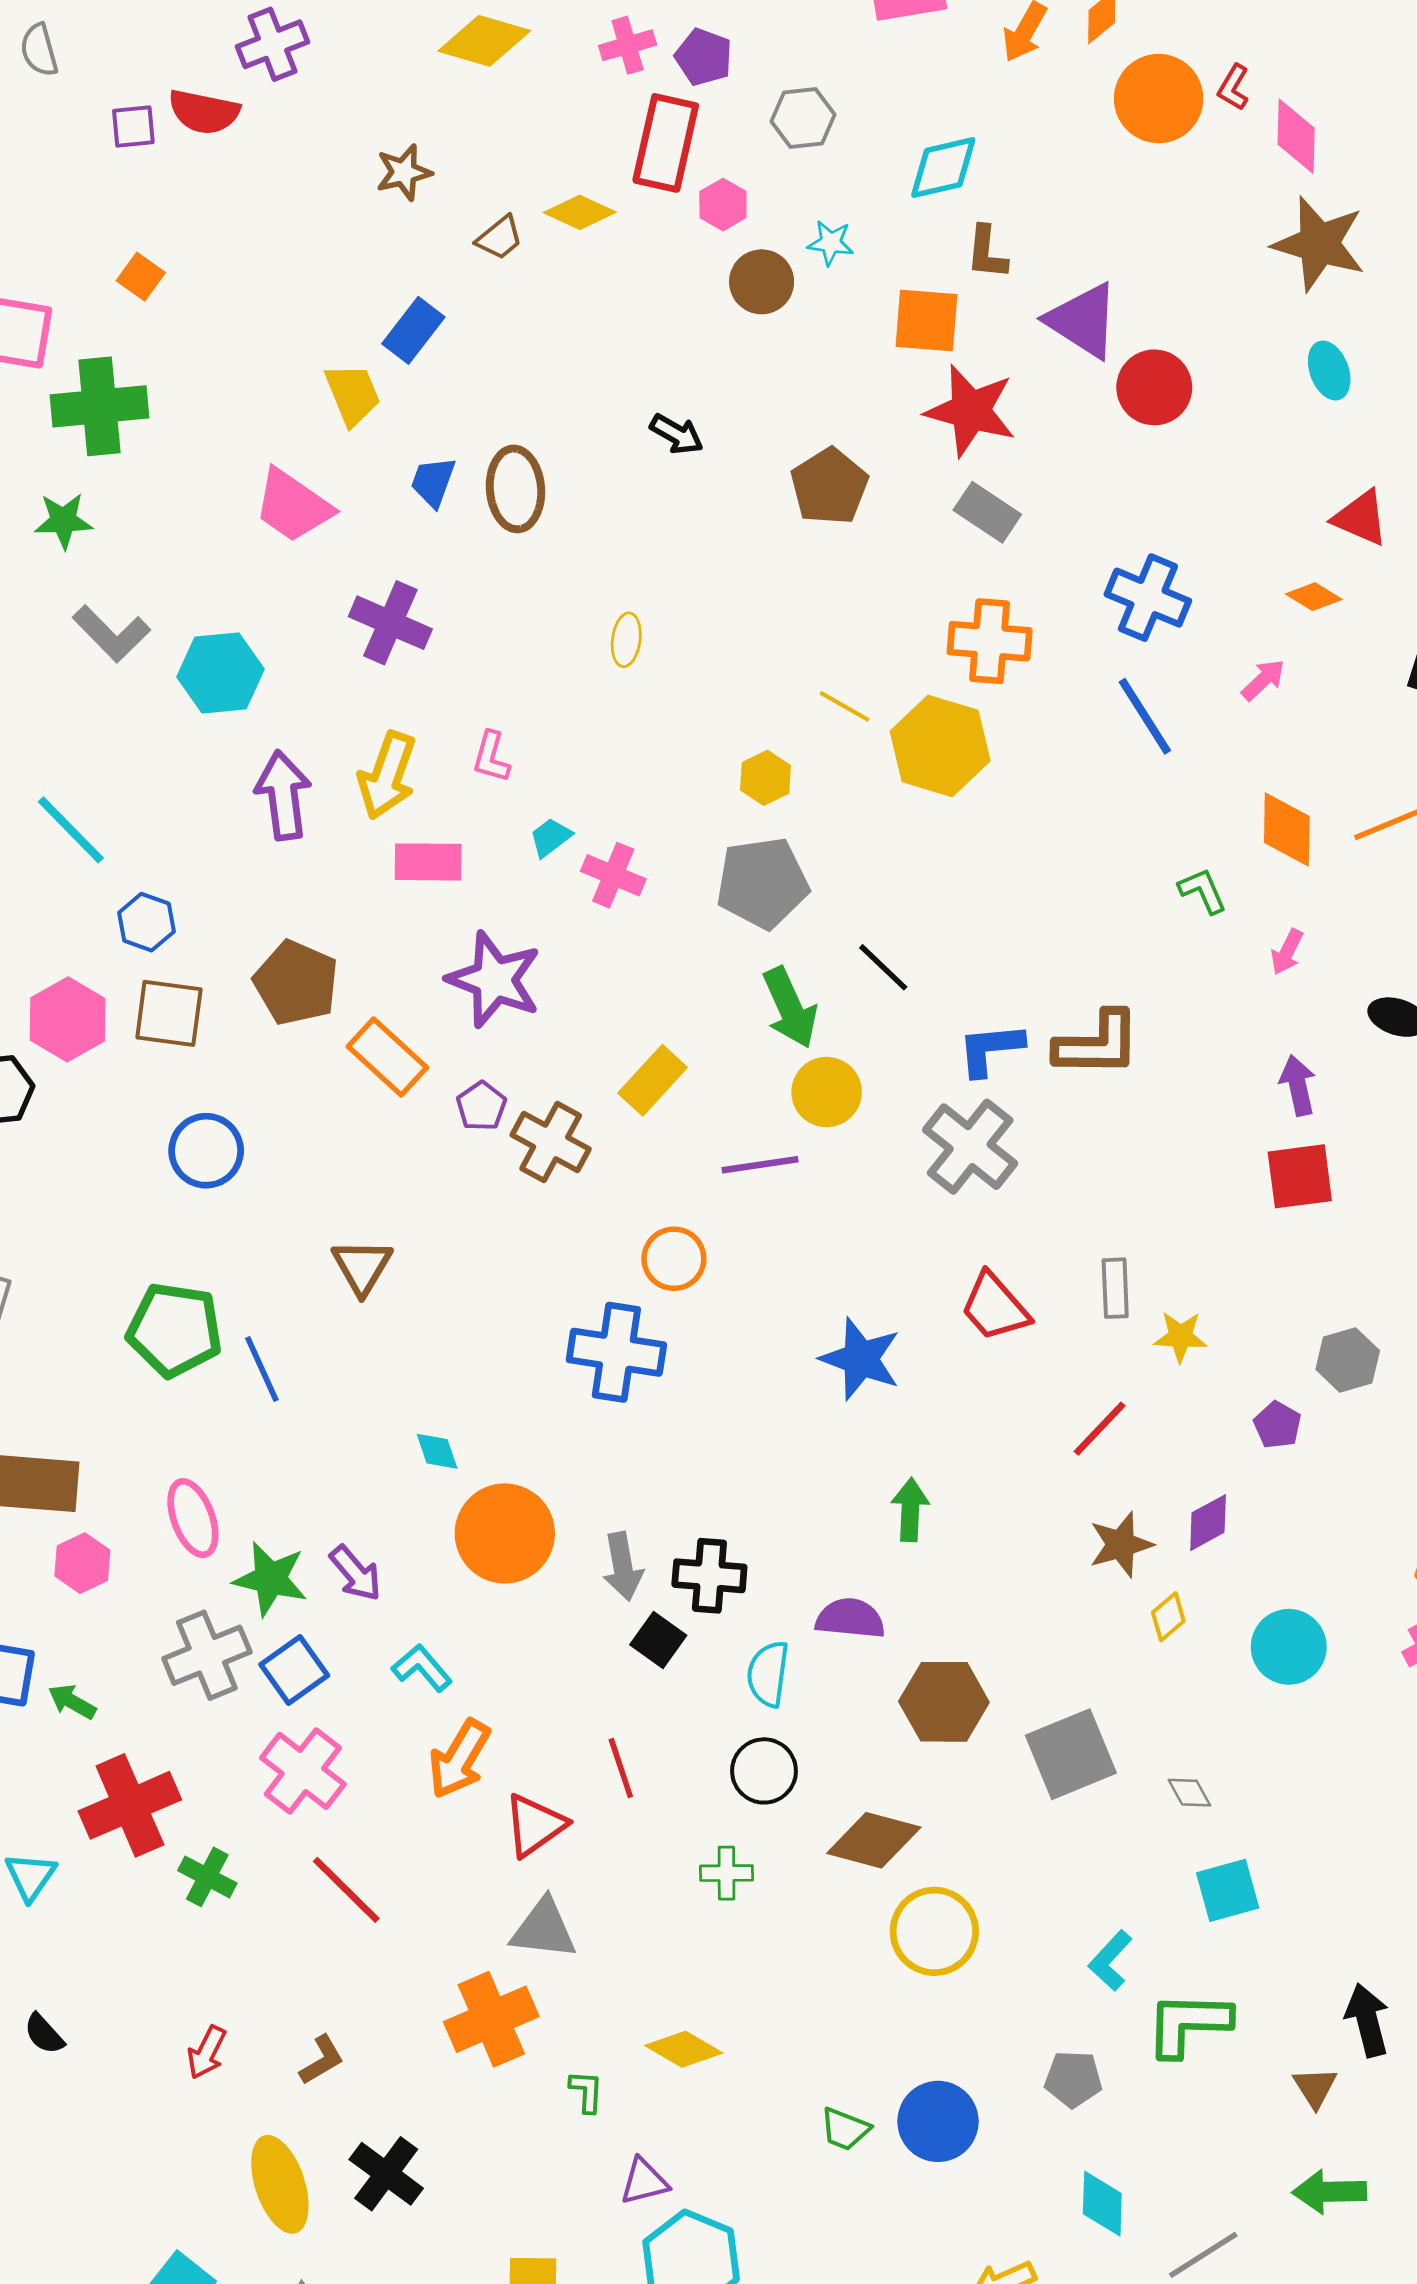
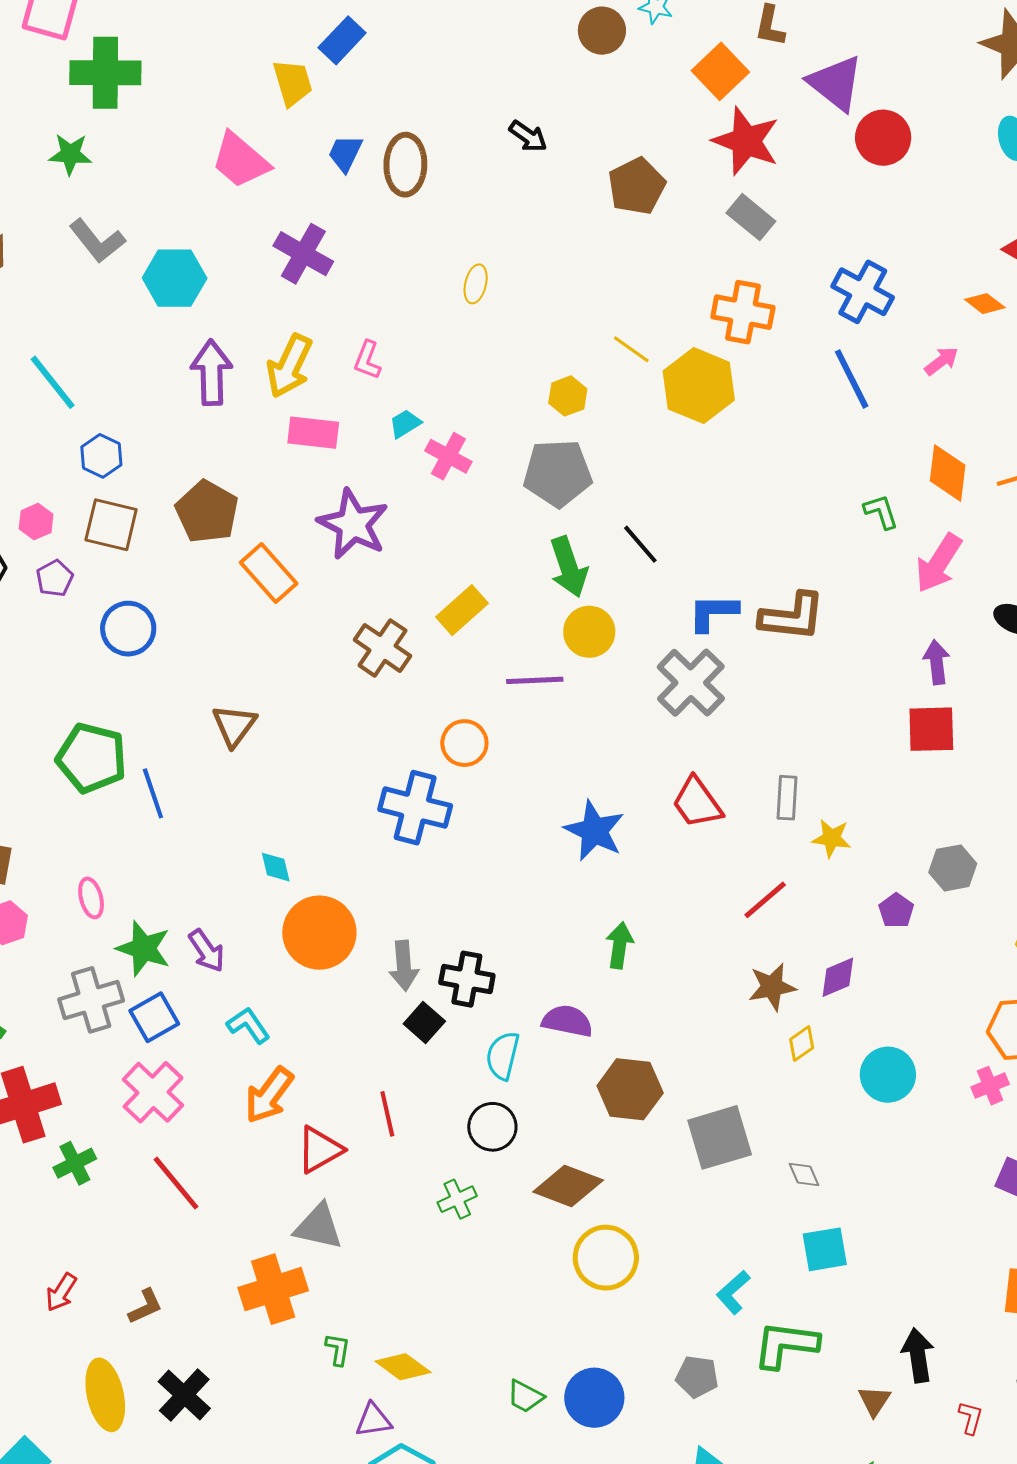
orange square: (926, 320) -> (720, 71), turned 36
pink arrow: (1287, 952) -> (939, 563), size x1.8
pink hexagon: (68, 1019) -> (36, 522), size x0.6
purple pentagon: (481, 1106) -> (55, 578), moved
pink ellipse: (193, 1518) -> (91, 898), size x0.7
green cross: (726, 1873) -> (457, 1199), turned -30
green cross: (207, 1877) -> (75, 1163), turned 30
yellow diamond: (684, 2049) -> (403, 1367), moved

